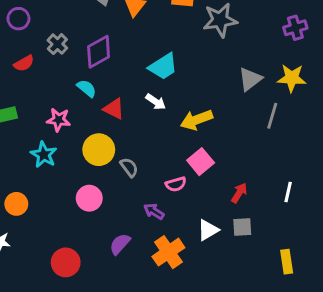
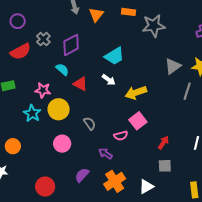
red semicircle: (24, 63) -> (20, 51), size x1.5
yellow circle: (99, 150) -> (59, 109), moved
white triangle: (208, 230) -> (146, 187), moved

